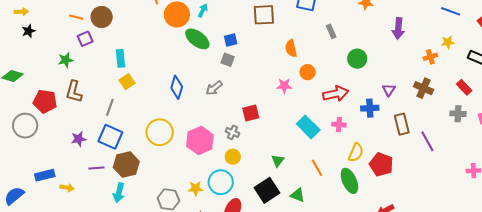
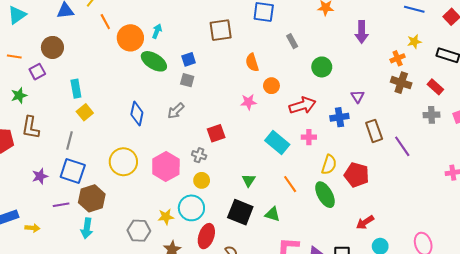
orange line: (76, 17) -> (14, 56), moved
brown cross: (424, 88) -> (401, 83), moved
black square: (267, 190) -> (240, 212), turned -30

